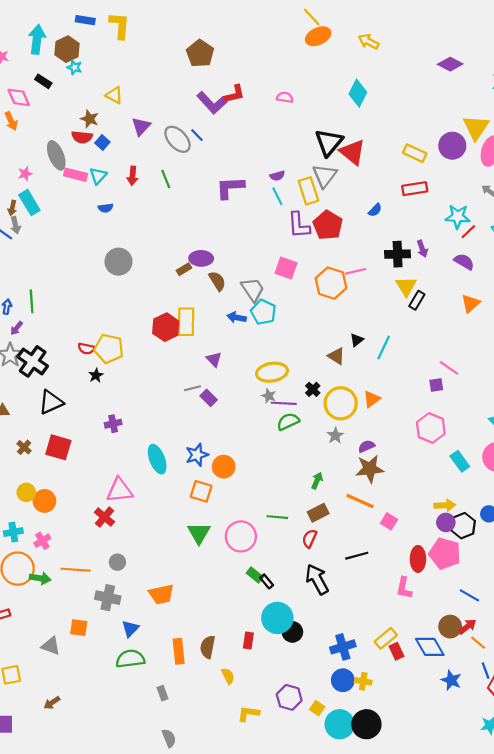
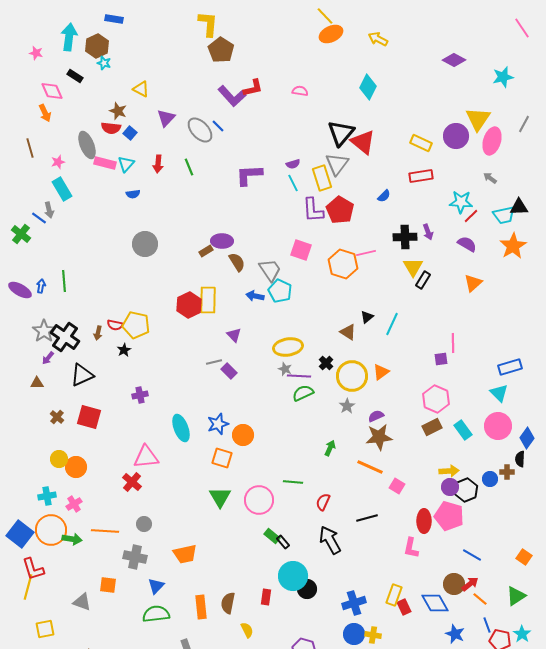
yellow L-shape: (120, 26) -> (208, 24), moved
brown arrow: (12, 208) -> (98, 333), moved
purple arrow: (17, 328) -> (48, 358), moved
pink line: (449, 368) -> (453, 343), turned 54
brown rectangle: (318, 513) -> (432, 427), moved
yellow rectangle: (386, 638) -> (394, 595), turned -30

